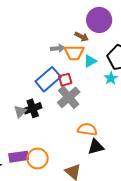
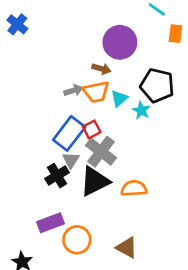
cyan star: (111, 78) -> (141, 110), moved
gray triangle: (20, 111) -> (71, 160), moved
black triangle: (96, 147) -> (95, 181), moved, size x1.4
purple rectangle: (19, 157) -> (50, 223), moved

